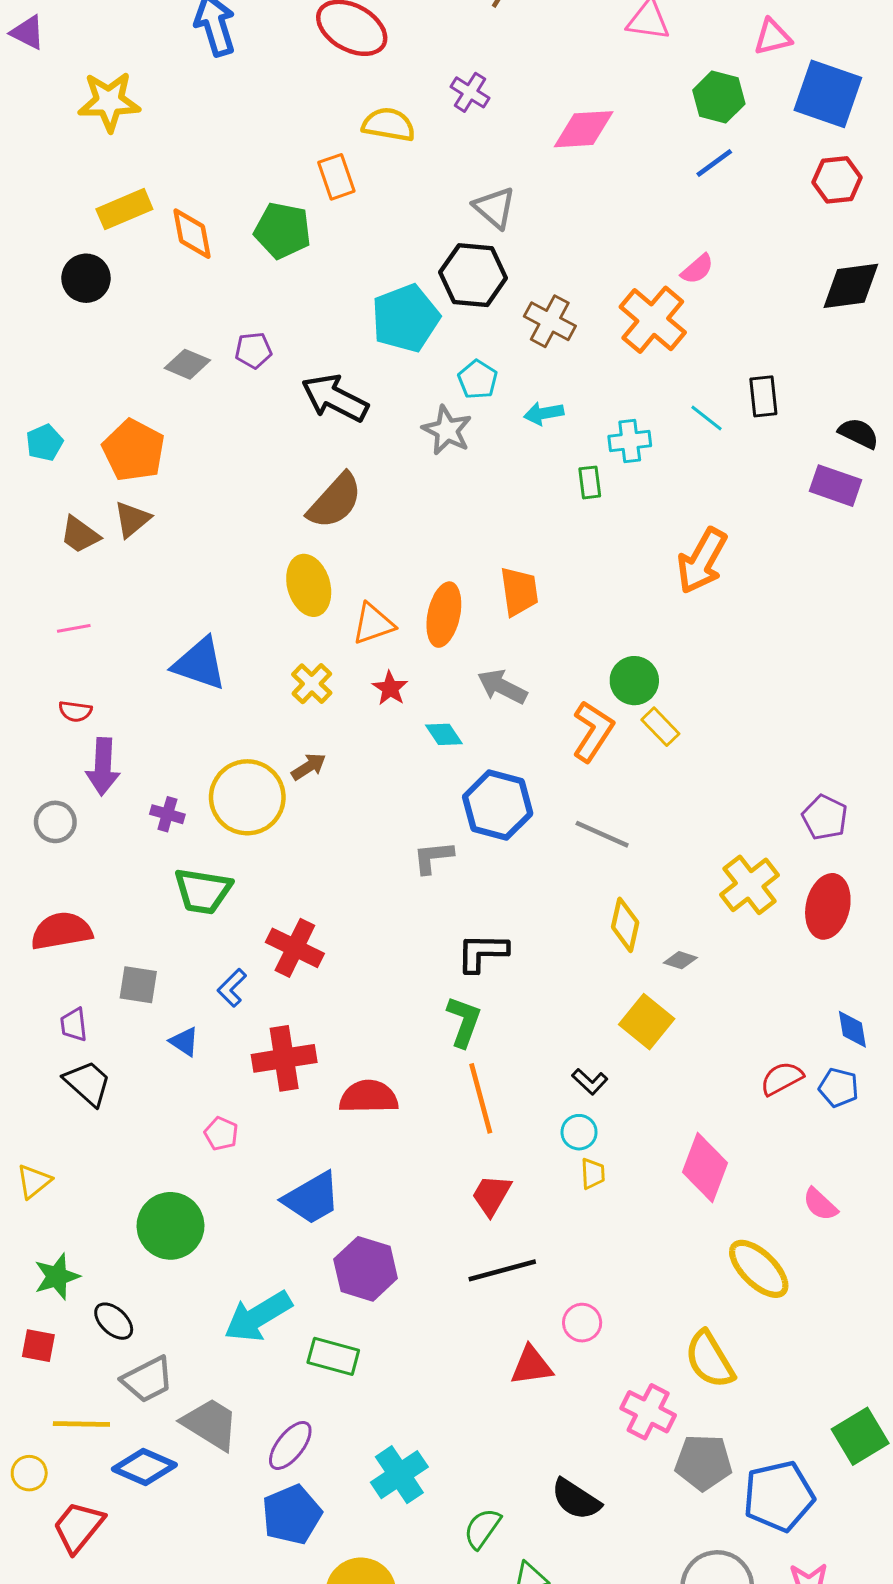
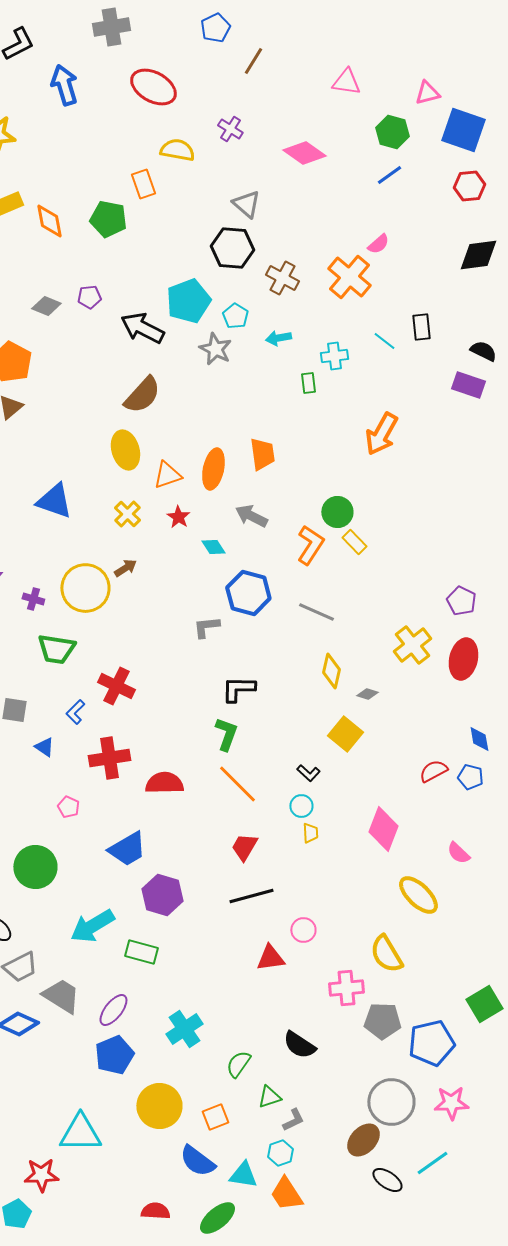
pink diamond: (584, 129) -> (304, 153), turned 39
cyan pentagon: (405, 318) -> (188, 301), moved
orange line: (481, 1098) -> (237, 784), turned -30
pink cross: (648, 1412) -> (346, 988), turned -32

